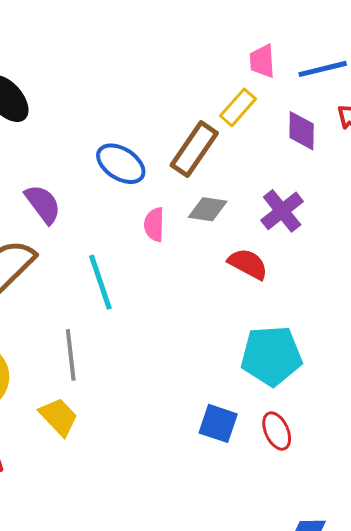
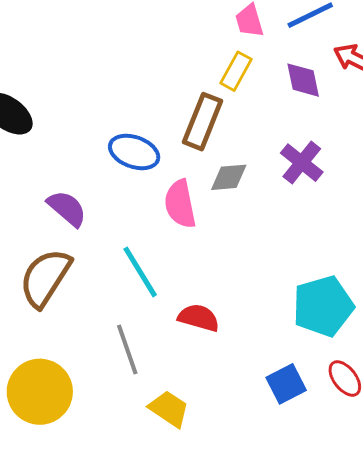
pink semicircle: (154, 225) -> (180, 204), size x1.4
red semicircle: (248, 264) -> (199, 318), moved
yellow trapezoid: (59, 417) -> (169, 409), moved
blue square: (218, 423) -> (286, 384), turned -33

